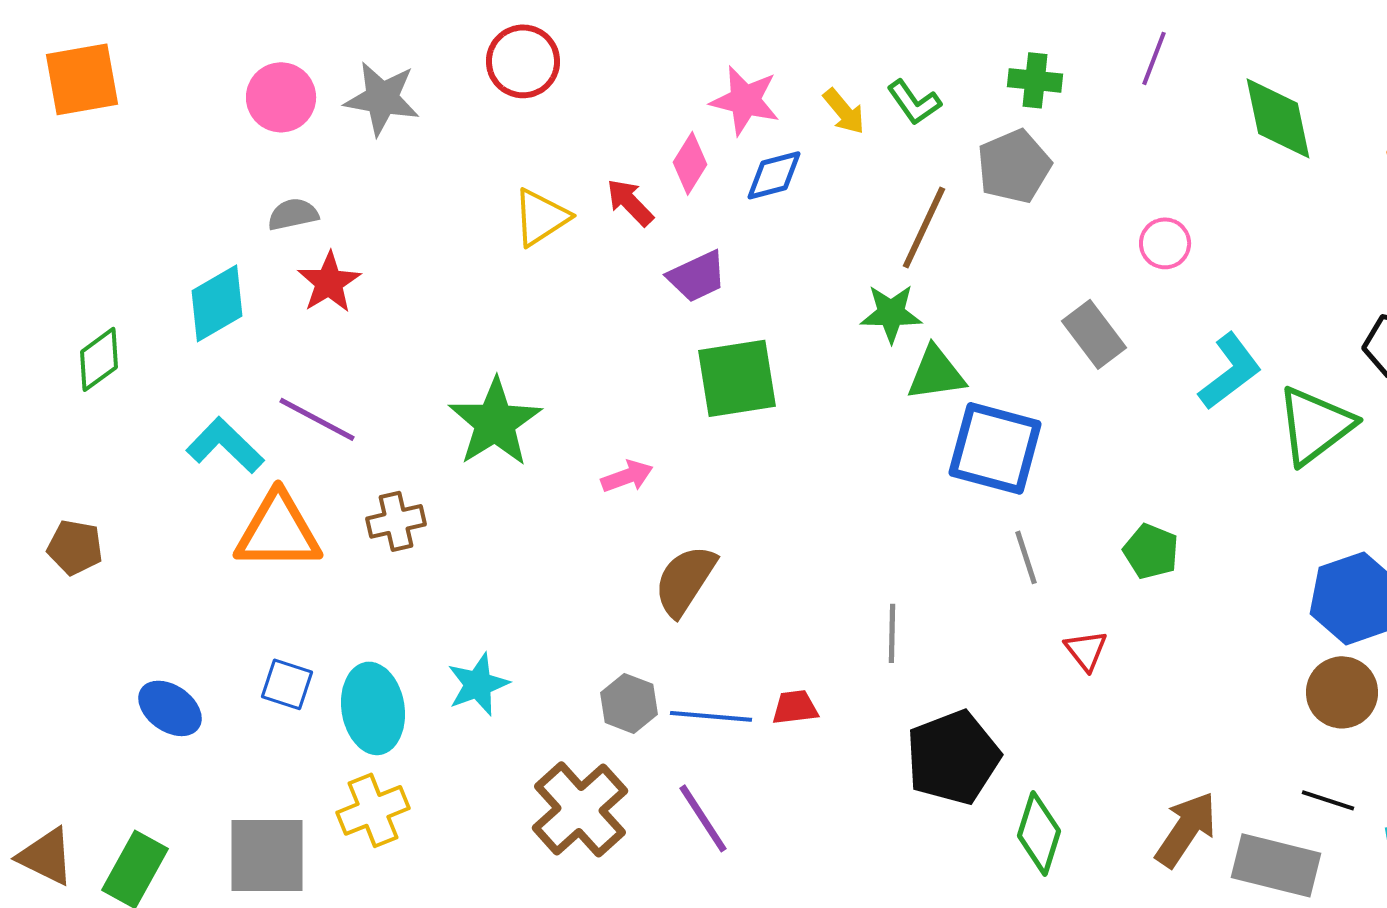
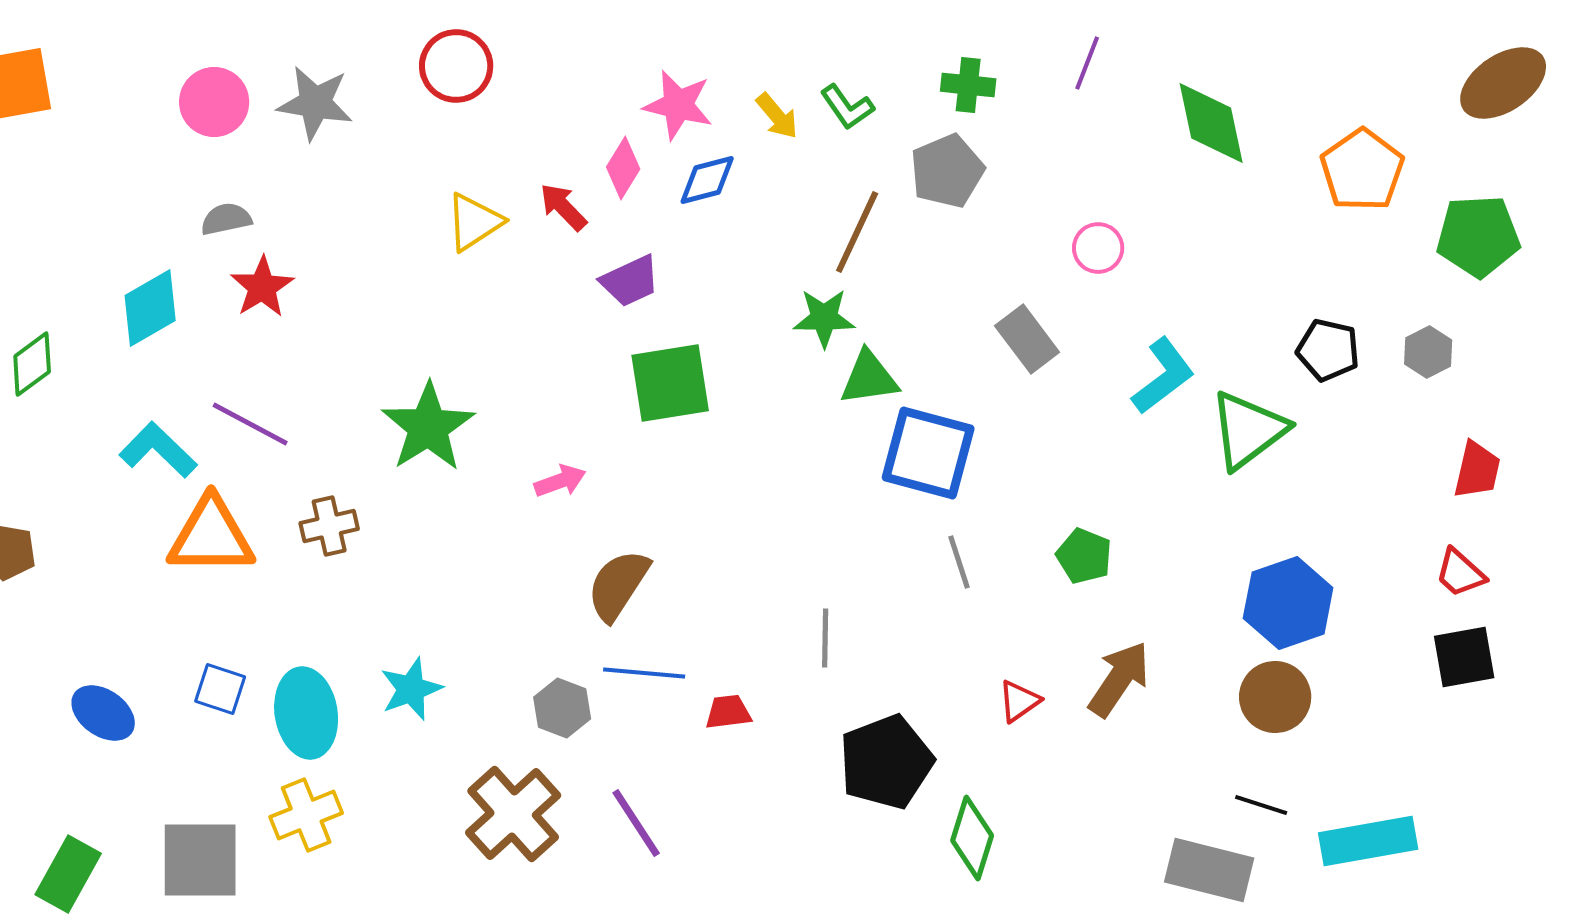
red triangle: (1086, 650) -> (1019, 701), moved, turned 33
blue line: (711, 716) -> (644, 673), moved
brown arrow: (1186, 829) -> (1119, 679), moved

